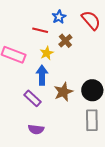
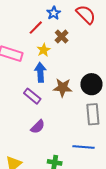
red line: (40, 30) -> (36, 28), turned -56
brown star: (63, 92) -> (63, 88), turned 30
purple semicircle: (36, 129) -> (38, 127), turned -49

